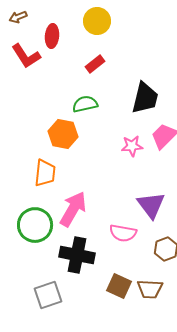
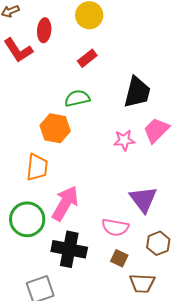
brown square: (119, 286) -> (119, 258), moved, size x0.7

